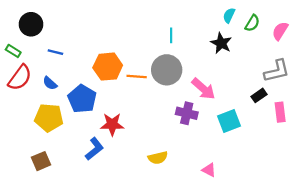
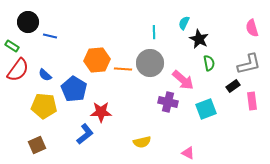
cyan semicircle: (229, 15) -> (184, 23), moved
green semicircle: (252, 23) -> (209, 63), moved, turned -42
pink semicircle: (280, 31) -> (252, 28), turned -48
blue line: (55, 52) -> (50, 36), moved

